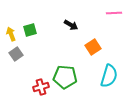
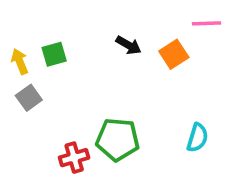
orange square: (93, 47) -> (174, 54), moved
cyan semicircle: (109, 76) -> (197, 138), size x0.7

